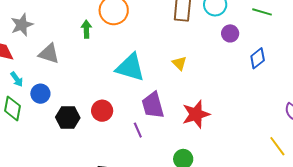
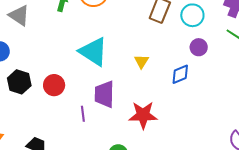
blue diamond: (258, 58) -> (180, 74), moved

